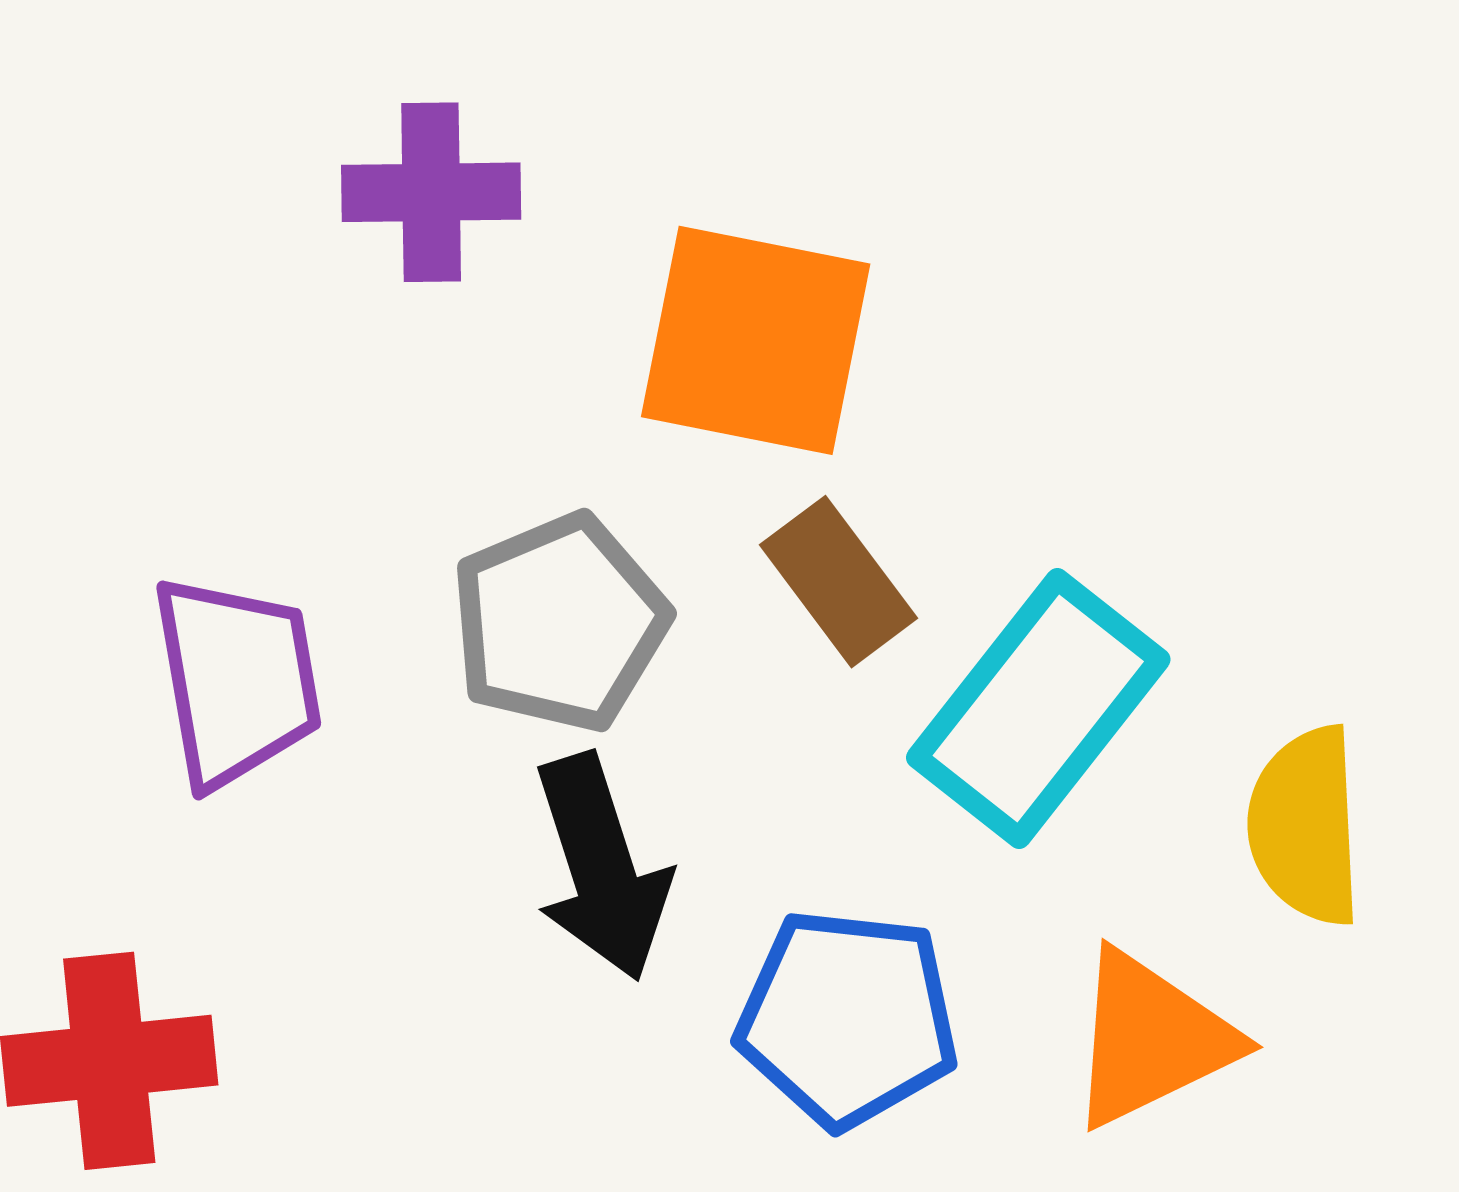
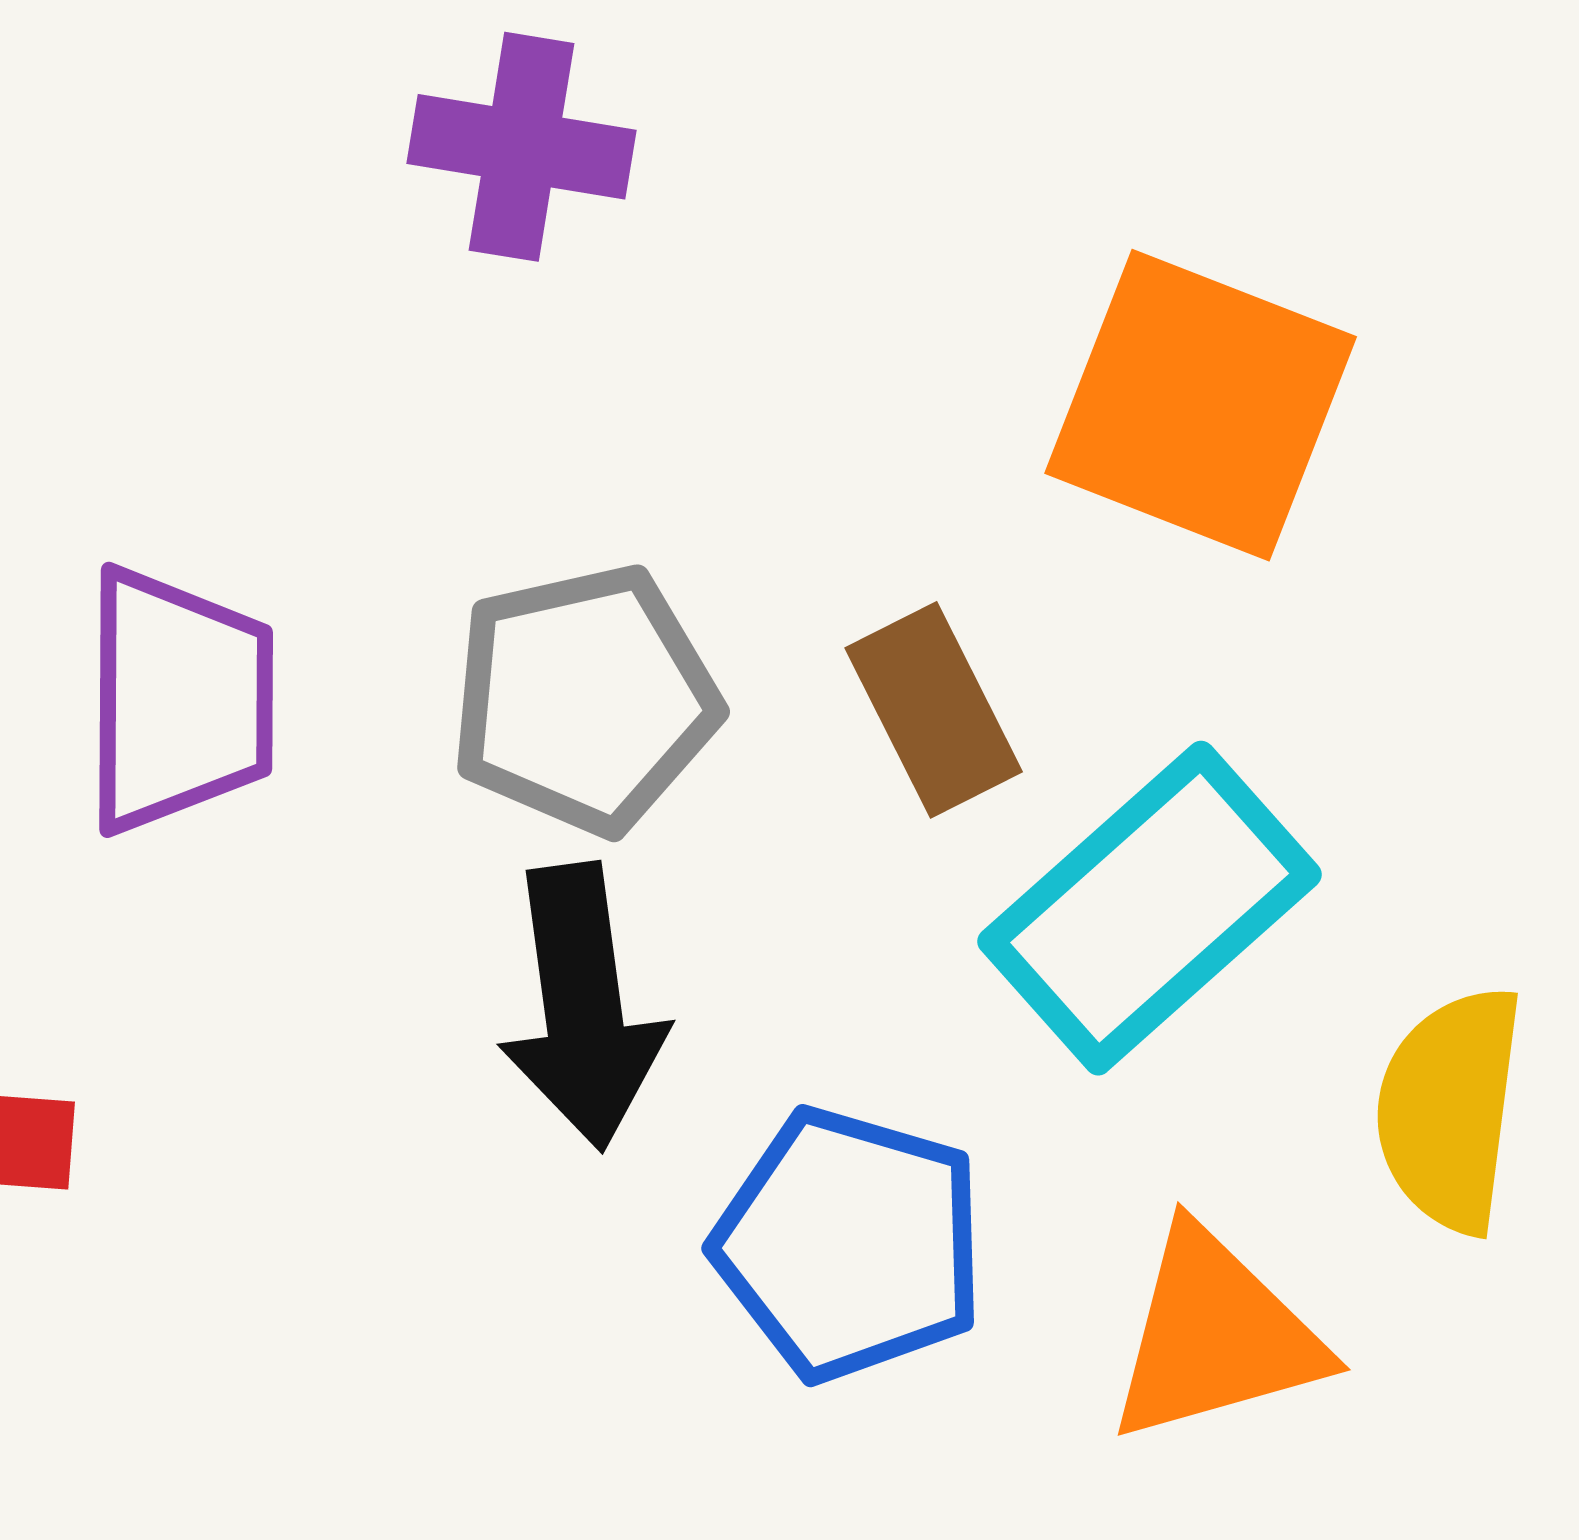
orange square: (756, 340) -> (1201, 405), moved

